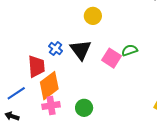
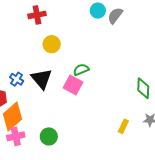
green semicircle: (130, 50) -> (81, 70), moved

